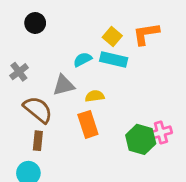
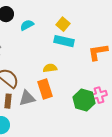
orange L-shape: (146, 34) -> (98, 52), moved
cyan semicircle: (83, 60) -> (27, 25), moved
gray triangle: (64, 85) -> (27, 98), moved

